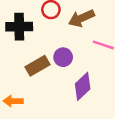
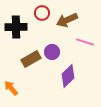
orange arrow: (13, 101) -> (11, 88), turned 49

